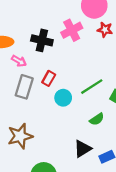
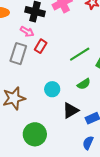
pink arrow: (19, 61) -> (27, 32), moved
cyan circle: (63, 98) -> (52, 89), moved

